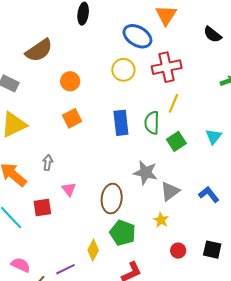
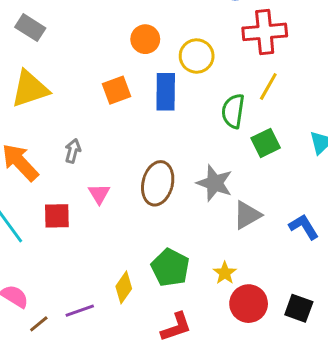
yellow circle: (123, 70) -> (197, 56), moved
orange circle: (70, 81) -> (145, 39), moved
blue rectangle: (121, 123) -> (166, 92), moved
brown ellipse: (112, 199) -> (158, 183), moved
yellow star: (161, 220) -> (225, 273), moved
red circle: (178, 251) -> (249, 304), size x1.6

